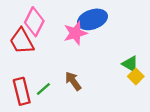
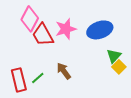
blue ellipse: (92, 19) -> (100, 30), moved
red trapezoid: (22, 41) -> (43, 35), moved
green triangle: (130, 64) -> (114, 56), turned 42

